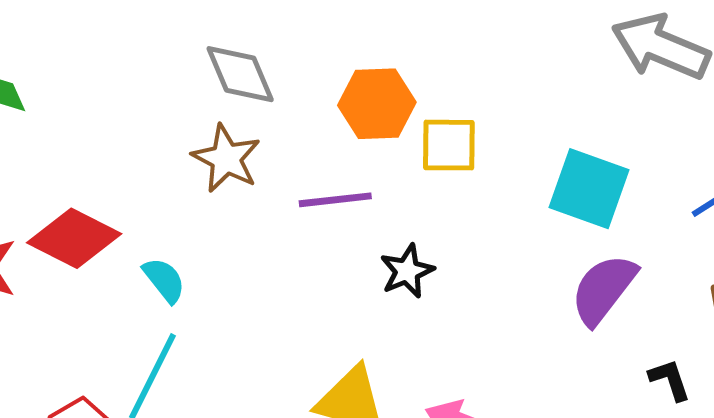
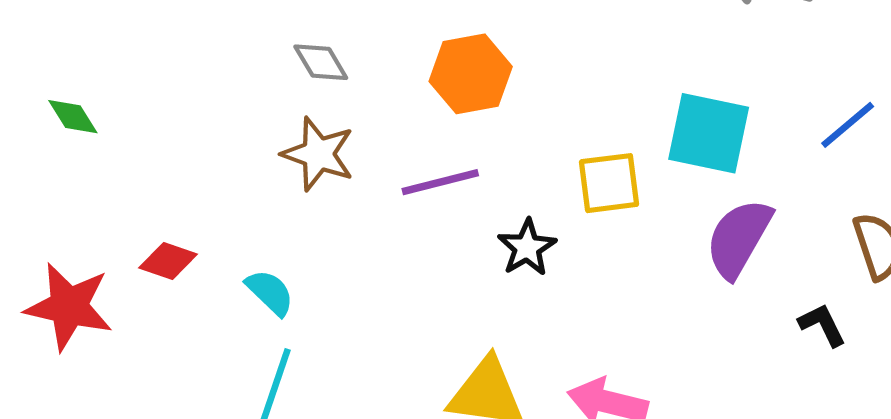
gray diamond: (240, 74) -> (321, 62), size x0.7
yellow square: (449, 145) -> (609, 183), moved
red diamond: (74, 238) -> (168, 261), size x0.6

